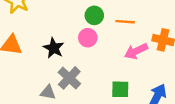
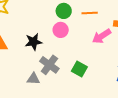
black star: (54, 48) -> (34, 42), turned -30
green square: (120, 89) -> (79, 69), moved, turned 35

